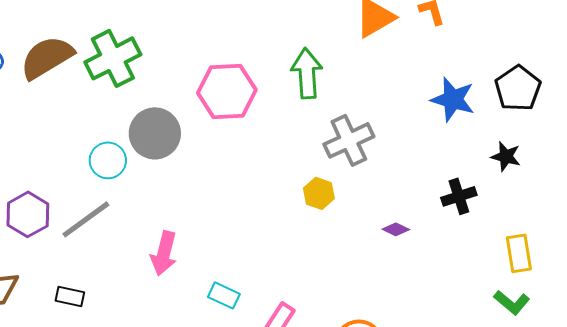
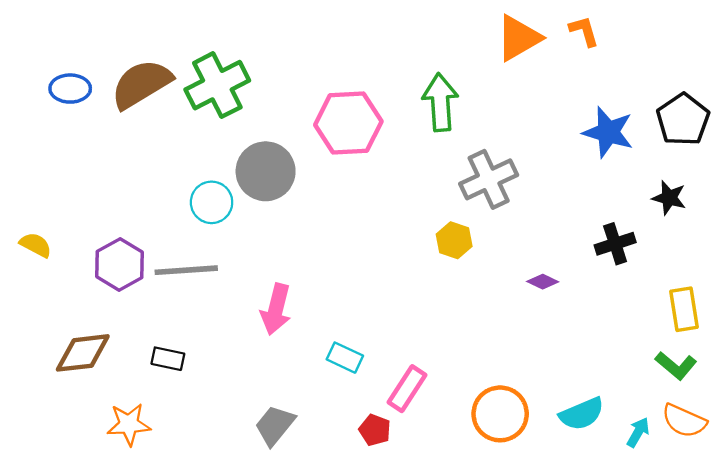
gray line: (86, 219) -> (186, 270), turned 32

